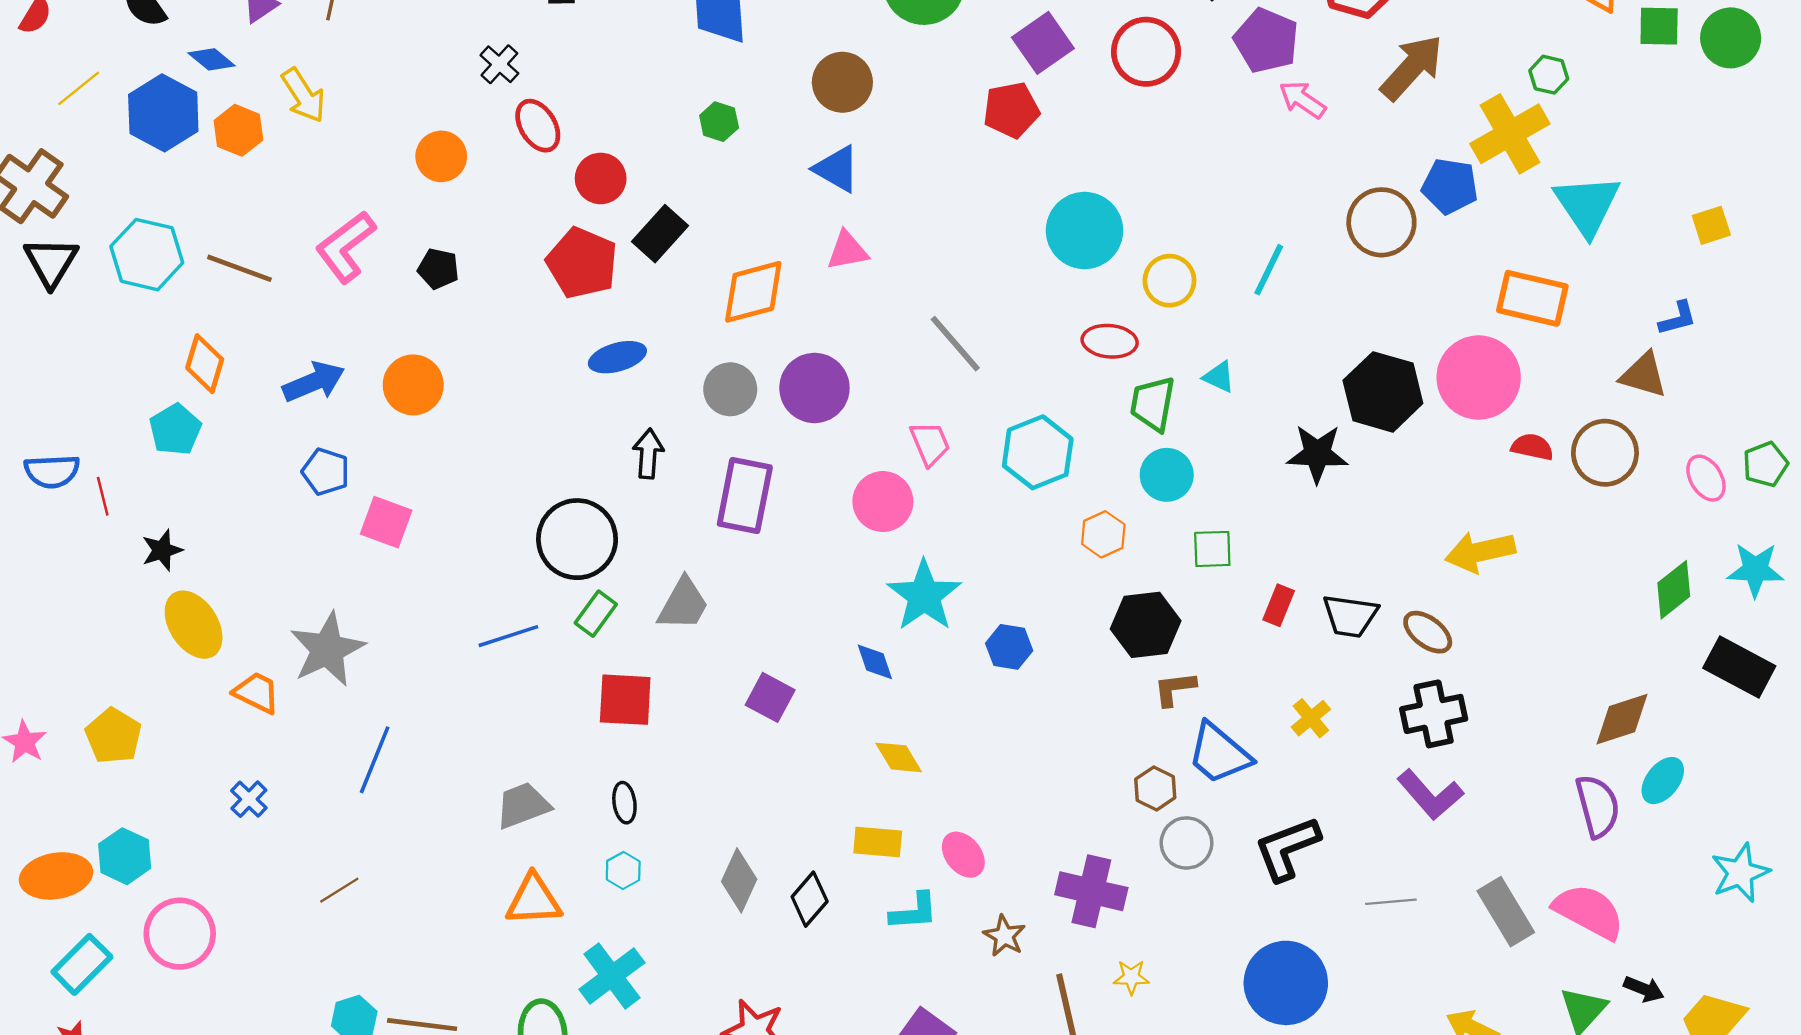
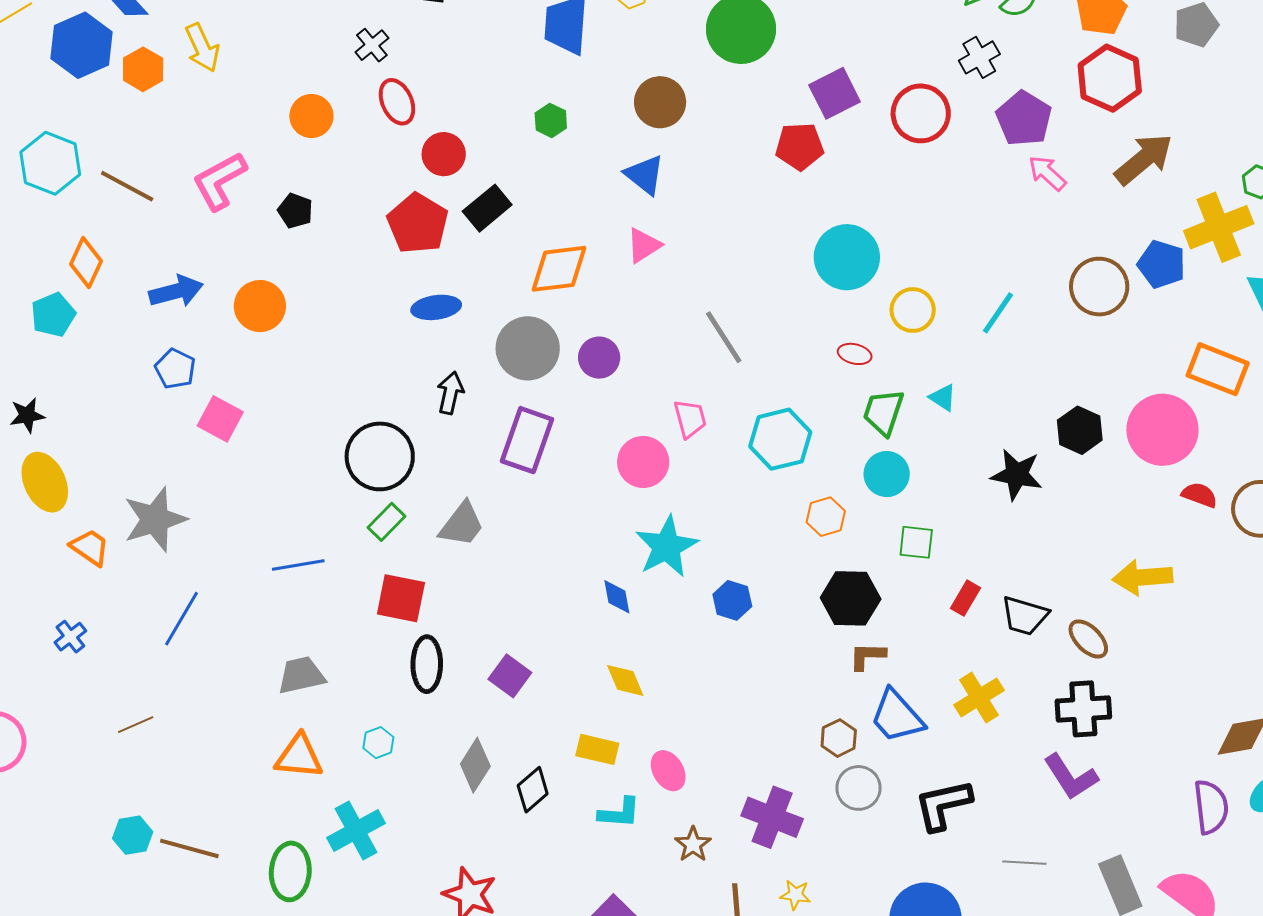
pink triangle: (847, 251) -> (644, 245), turned -30
red ellipse: (1110, 341) -> (855, 354), size x0.7
purple circle: (814, 388) -> (599, 358), size x0.7
gray circle: (730, 389) -> (528, 348), size x1.4
black hexagon: (1383, 392) -> (1080, 430), size x0.7
blue line: (508, 636) -> (298, 565), moved
purple square: (770, 697) -> (510, 676), moved
yellow cross: (1311, 718) -> (979, 698), size x1.4
black ellipse: (624, 803) -> (427, 664), moved, size x1.6

